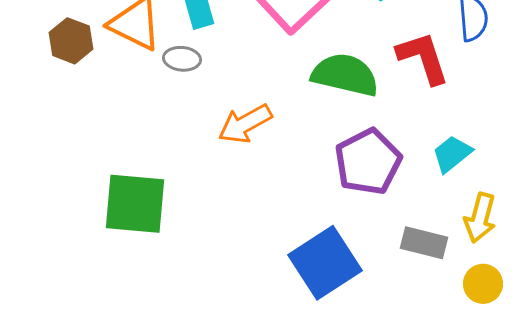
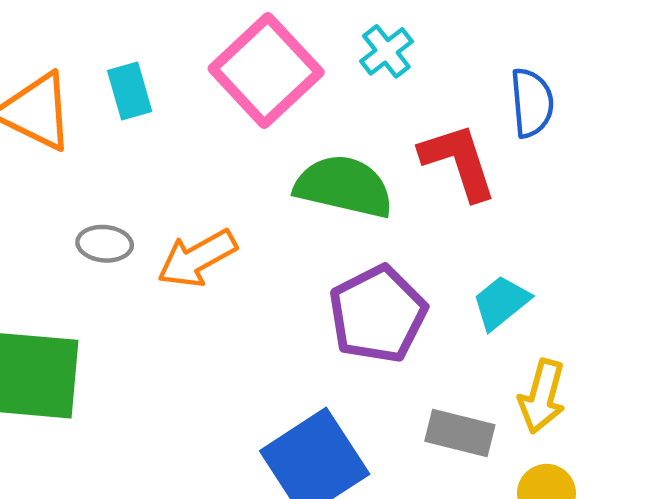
gray ellipse: (182, 59) -> (105, 244), moved

